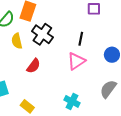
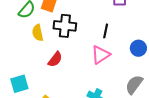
black cross: (42, 34) -> (65, 26), turned -30

